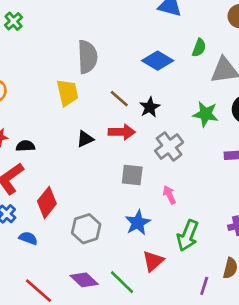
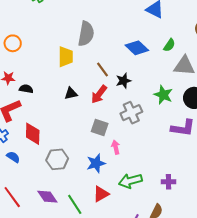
red arrow: (122, 132) -> (99, 94), turned 114
pink arrow: (169, 195) -> (116, 147), moved
red diamond: (47, 202) -> (33, 134), turned -50
green arrow: (188, 236) -> (130, 181), turned 40

